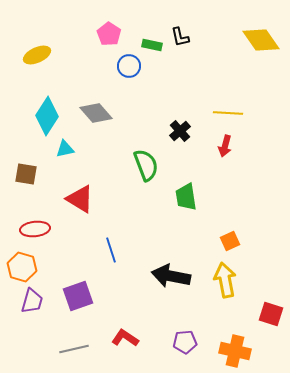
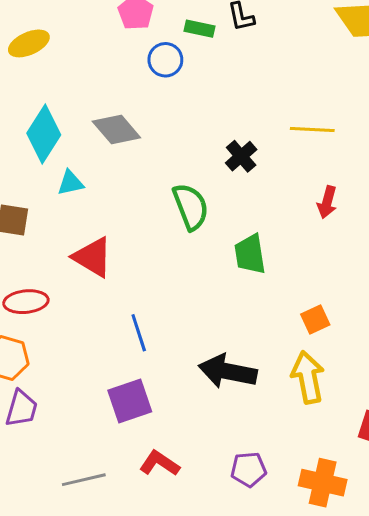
red arrow: (225, 146) -> (327, 202), moved
purple square: (78, 296) -> (130, 401), moved

